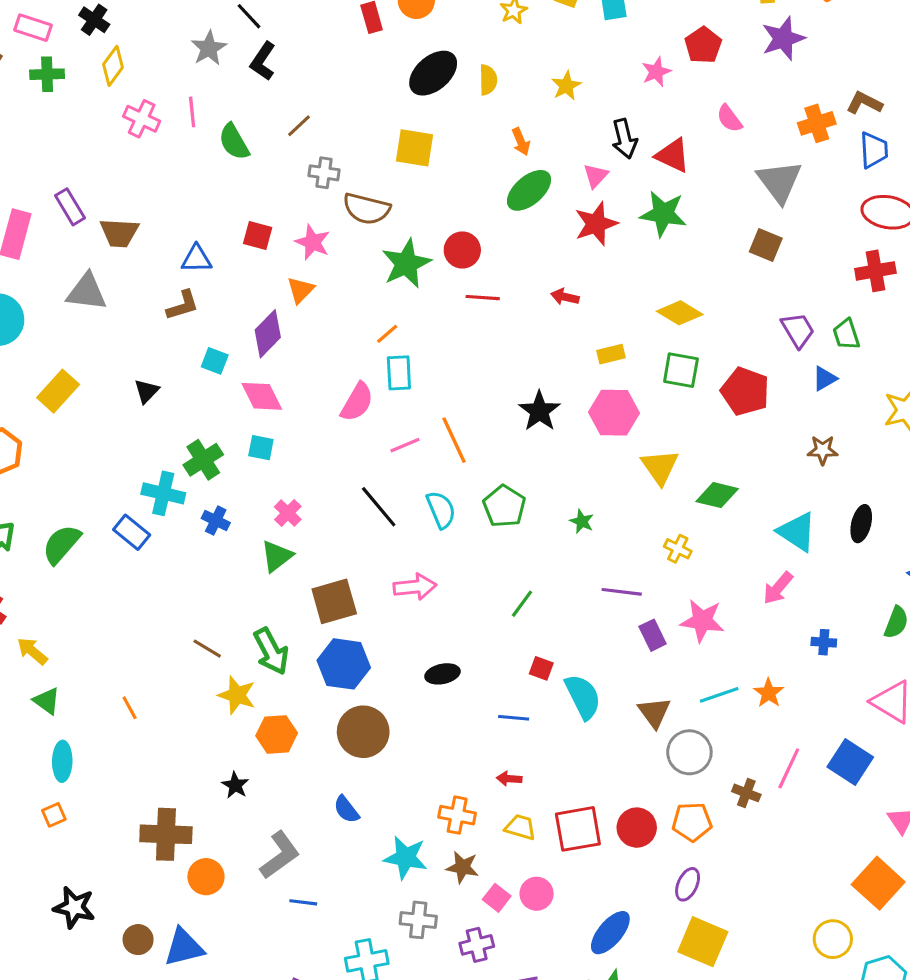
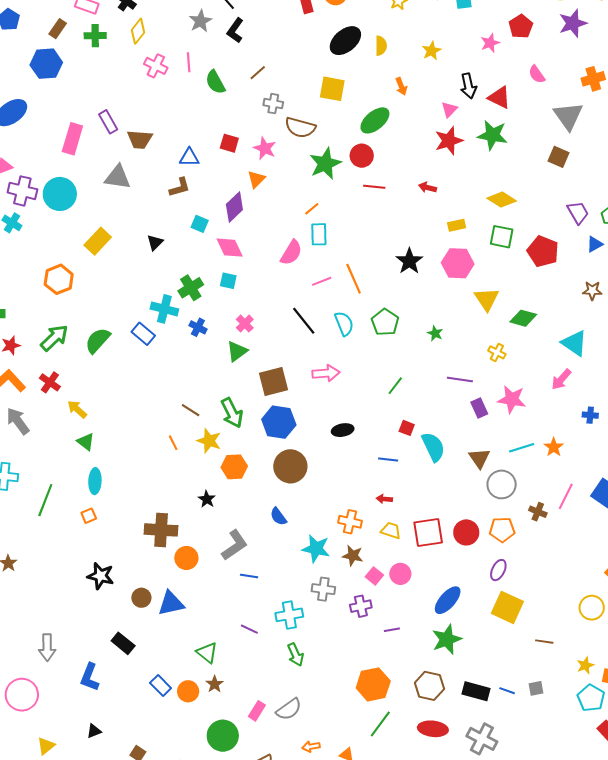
green ellipse: (529, 190) -> (375, 120), moved
orange line: (130, 708) -> (173, 443), moved

